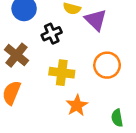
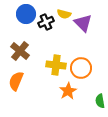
black cross: (52, 34) -> (46, 22), moved
orange circle: (107, 65) -> (81, 68), moved

